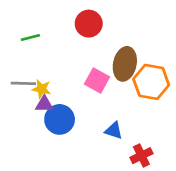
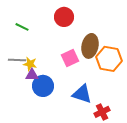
green line: (30, 38) -> (22, 27), turned 40
pink square: (97, 81) -> (70, 58), turned 36
blue triangle: (114, 131) -> (82, 94), size x1.5

